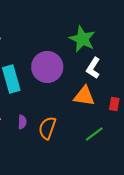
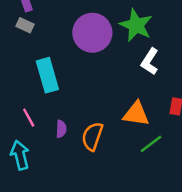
purple circle: (47, 67) -> (92, 33), moved
orange triangle: (84, 96) -> (136, 114), moved

